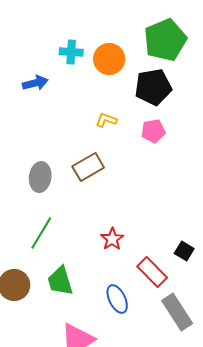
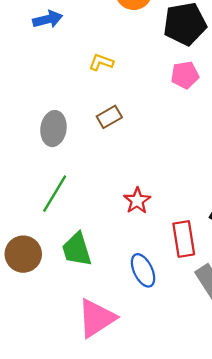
yellow L-shape: (106, 120) -> (101, 62), moved
brown rectangle: (88, 167) -> (109, 117), size x0.7
red rectangle: (152, 272) -> (184, 239), turned 36

